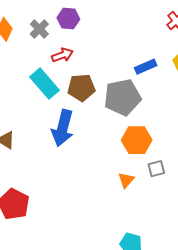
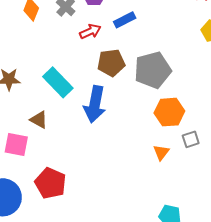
blue rectangle: (146, 67) -> (125, 20), moved
cyan rectangle: (45, 84) -> (58, 82), moved

